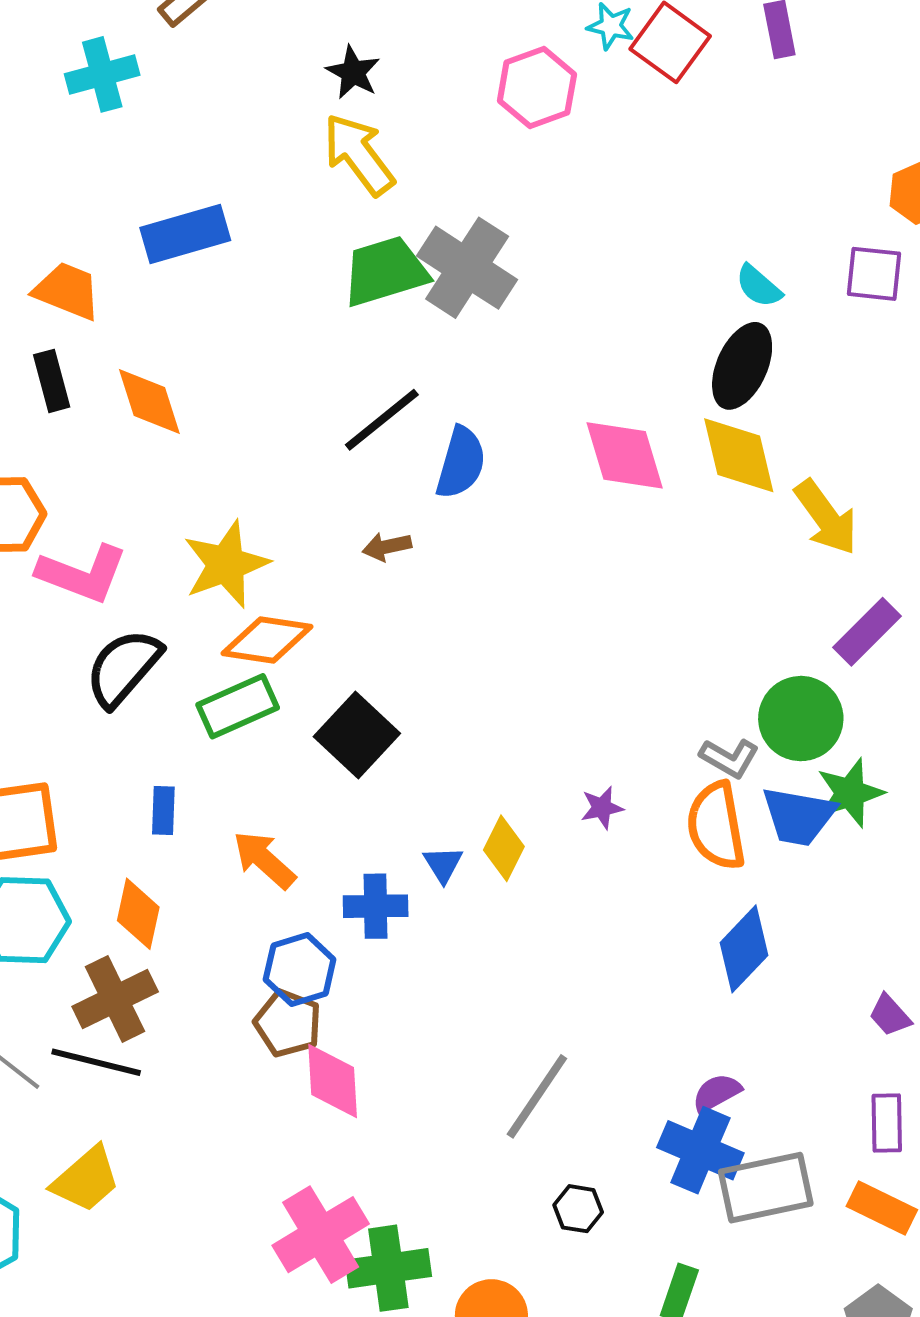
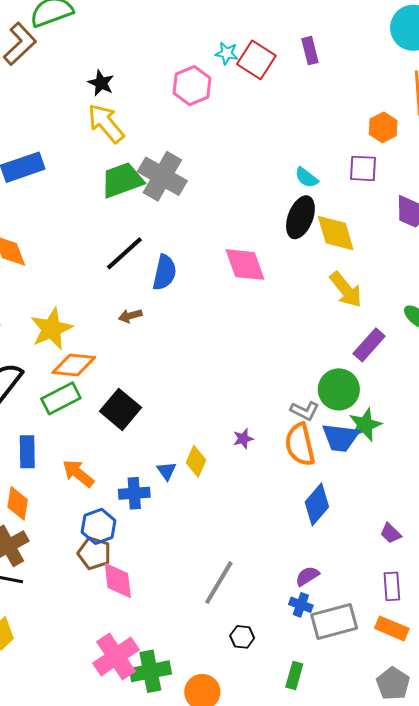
yellow diamond: (739, 455) -> (336, 233), moved
blue rectangle: (163, 811) -> (27, 452), size x1.4
blue cross: (700, 1150) -> (301, 605), size x0.6

